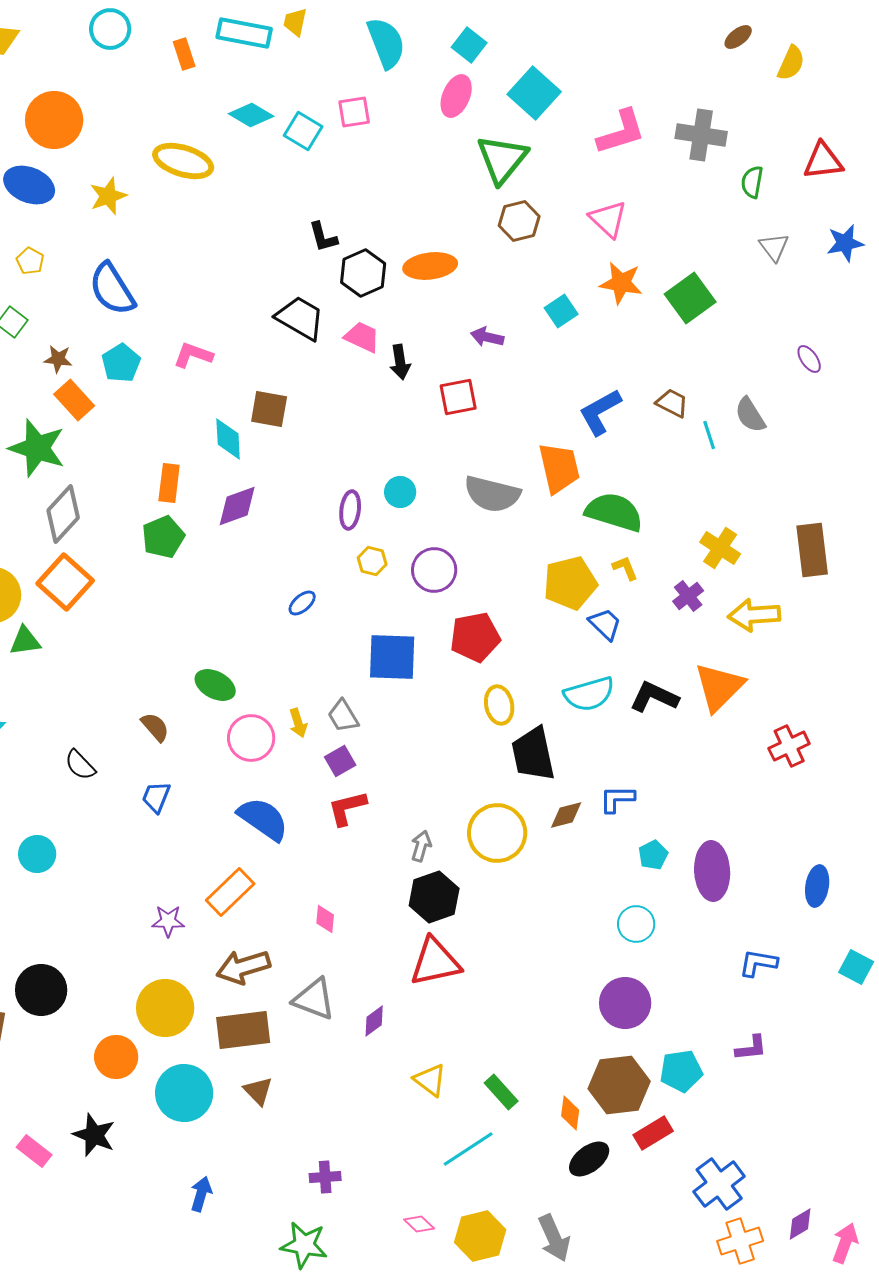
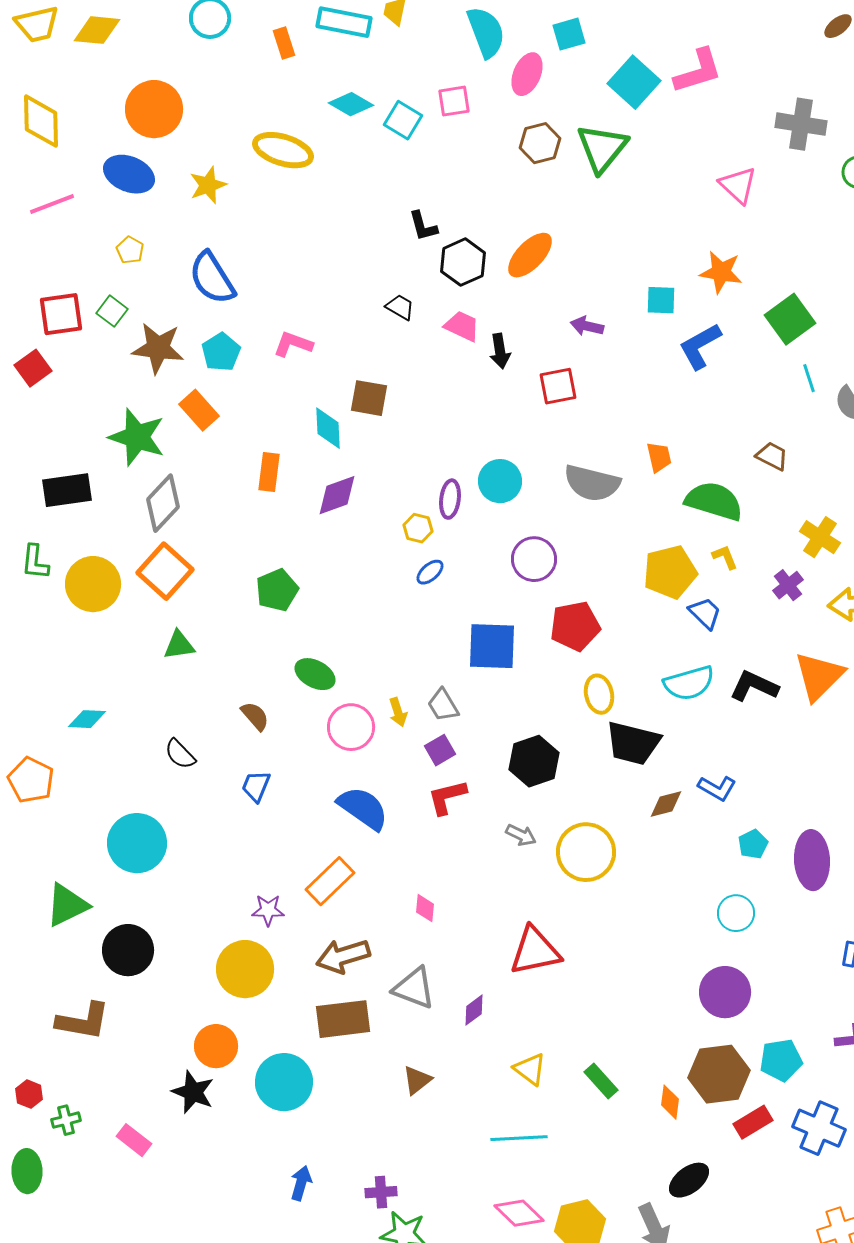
cyan square: (469, 45) -> (569, 34), turned 36
pink ellipse: (456, 96) -> (527, 74), moved
pink L-shape: (621, 132) -> (698, 71), moved
pink triangle: (608, 219) -> (738, 185), moved
brown hexagon: (519, 221) -> (540, 143), moved
orange ellipse: (430, 266) -> (530, 255), turned -39
green square: (690, 298) -> (790, 319), moved
cyan square: (561, 311) -> (661, 300), turned 36
black trapezoid: (300, 318) -> (400, 307), size x0.6
brown star: (58, 359) -> (158, 348), size x1.8
orange rectangle: (74, 400) -> (199, 410), moved
brown trapezoid: (672, 403) -> (772, 456), moved
blue L-shape: (600, 412) -> (700, 346), moved
cyan line: (709, 435) -> (809, 378), moved
orange trapezoid: (559, 468) -> (659, 457), size x0.6
cyan circle: (400, 492) -> (500, 481), size x1.4
green pentagon: (163, 537) -> (277, 590), moved
yellow hexagon: (372, 561) -> (418, 528), moved
blue ellipse: (302, 603) -> (430, 572), moved
green triangle: (25, 641) -> (179, 645), moved
black trapezoid: (533, 754) -> (633, 743), turned -64
blue L-shape: (617, 799) -> (717, 788), turned -150
yellow circle: (497, 833) -> (586, 852), moved
gray arrow: (421, 846) -> (521, 835), turned 100
cyan circle: (37, 854) -> (137, 843), size x1.6
black hexagon: (434, 897) -> (534, 761), moved
black circle: (41, 990) -> (128, 950), moved
yellow circle: (165, 1008) -> (245, 969), moved
brown triangle: (258, 1091) -> (417, 1080), moved, turned 36
black star: (94, 1135) -> (193, 1092), moved
cyan line: (468, 1149) -> (519, 1138), moved, turned 30
black ellipse: (589, 1159) -> (689, 1180), moved
purple cross: (325, 1177) -> (381, 1192), moved
blue cross: (719, 1184) -> (819, 1128), moved, turned -30
pink diamond: (419, 1224) -> (519, 1213), size x1.6

